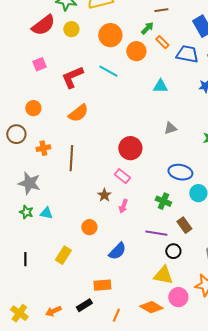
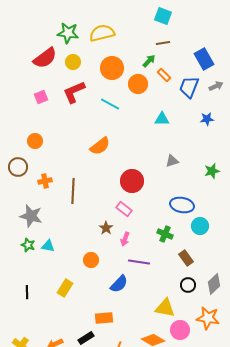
blue trapezoid: (187, 54) -> (189, 87), turned -80
red L-shape: (72, 77) -> (74, 92), moved
orange semicircle: (78, 113) -> (100, 146), moved
purple line: (156, 233) -> (139, 262), moved
black circle: (173, 251) -> (188, 285), moved

